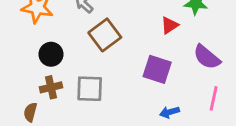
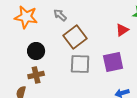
purple square: (157, 69) -> (113, 62), turned -30
gray square: (90, 89) -> (80, 64), moved

